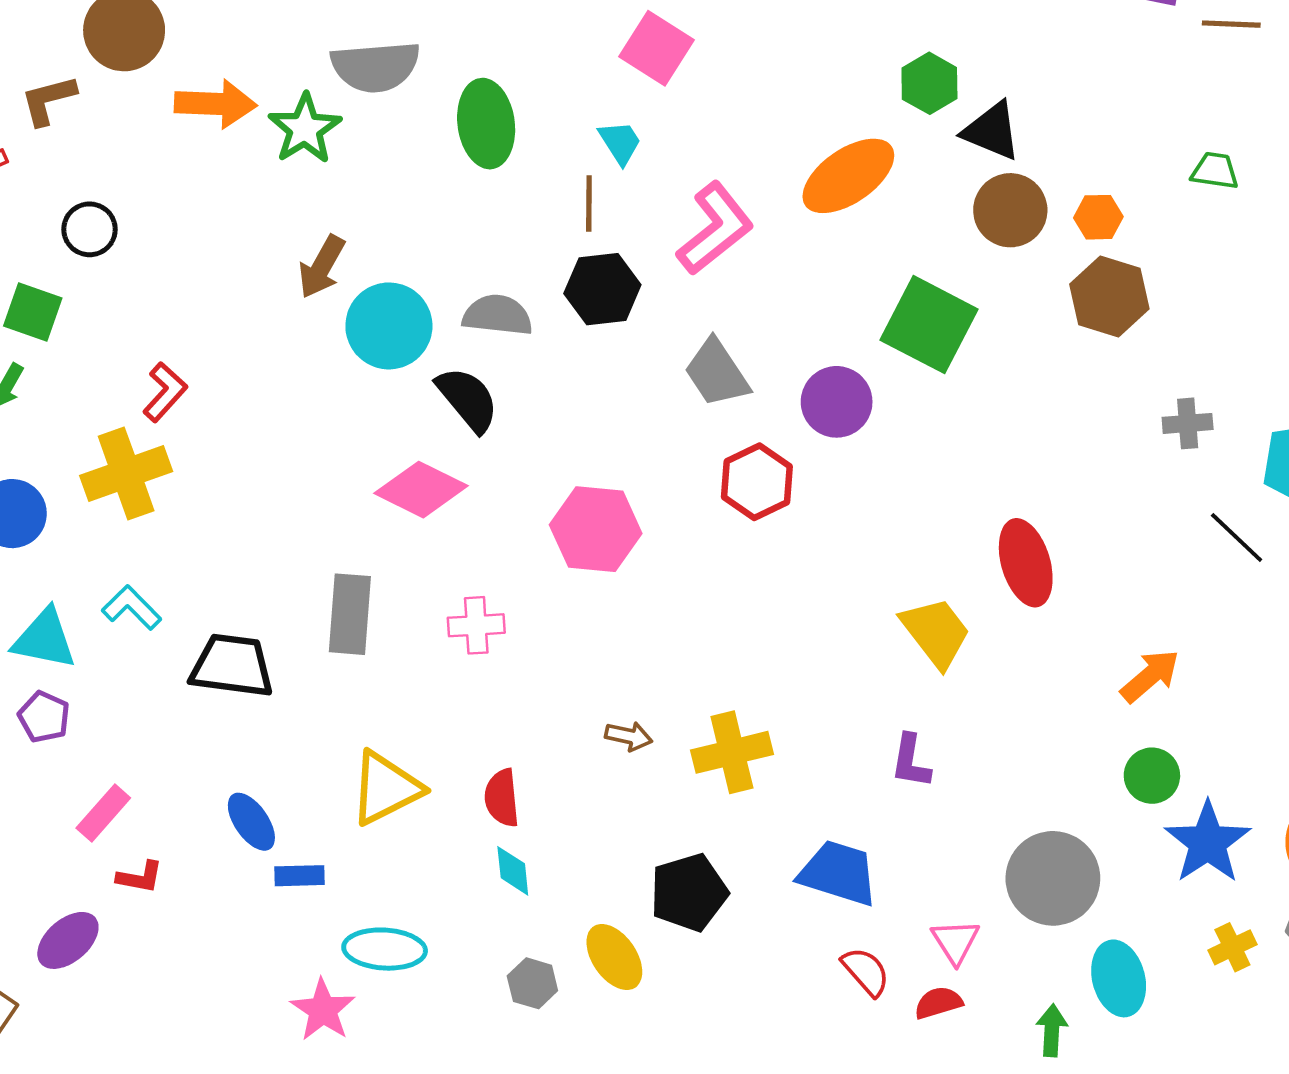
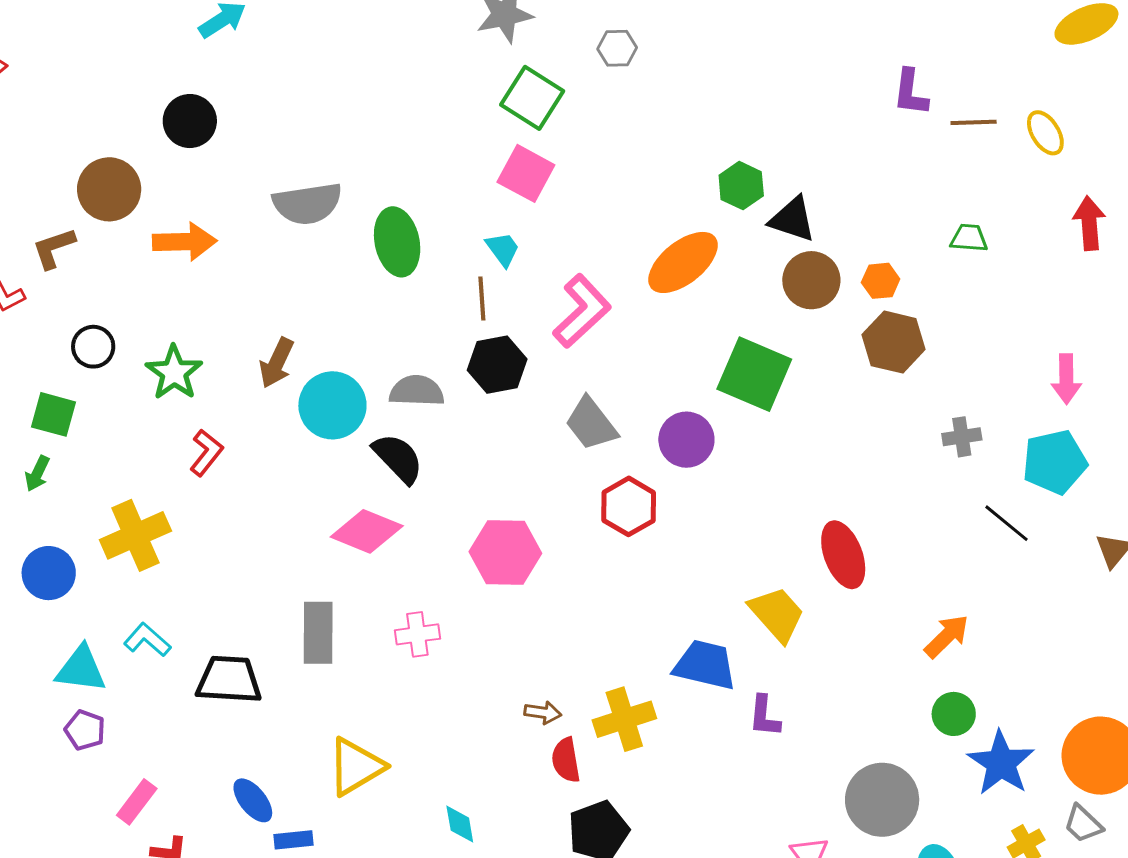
green star: (305, 129) -> (174, 373), moved
red L-shape: (165, 392) -> (206, 453), moved
red semicircle: (502, 798) -> (566, 760), moved
blue trapezoid: (838, 873) -> (705, 665), moved

